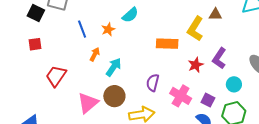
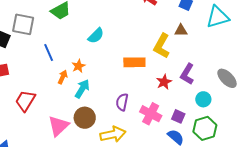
orange star: (108, 29) -> (78, 66), moved

